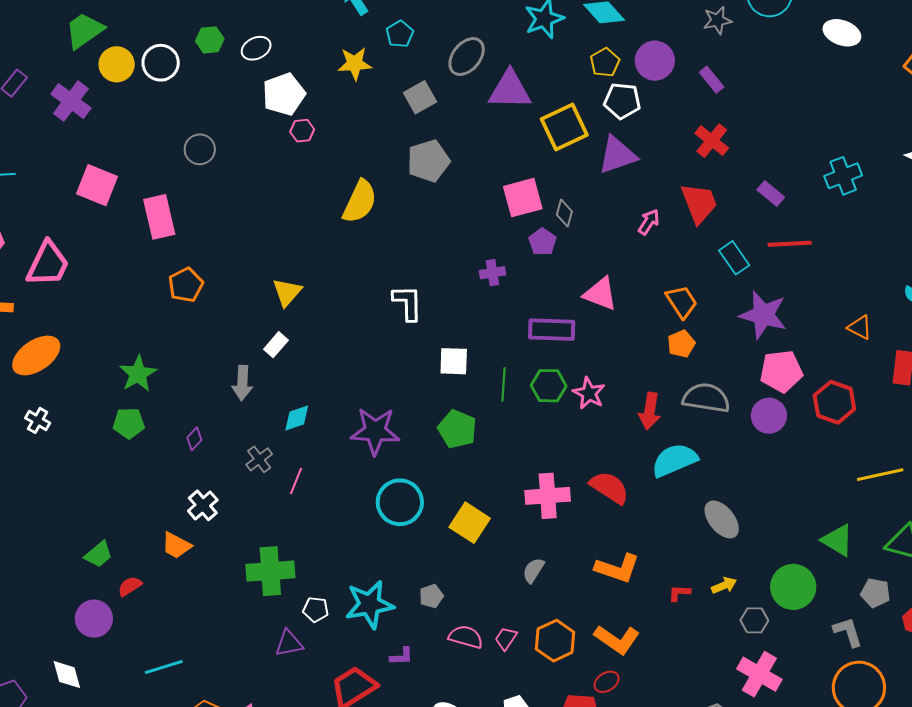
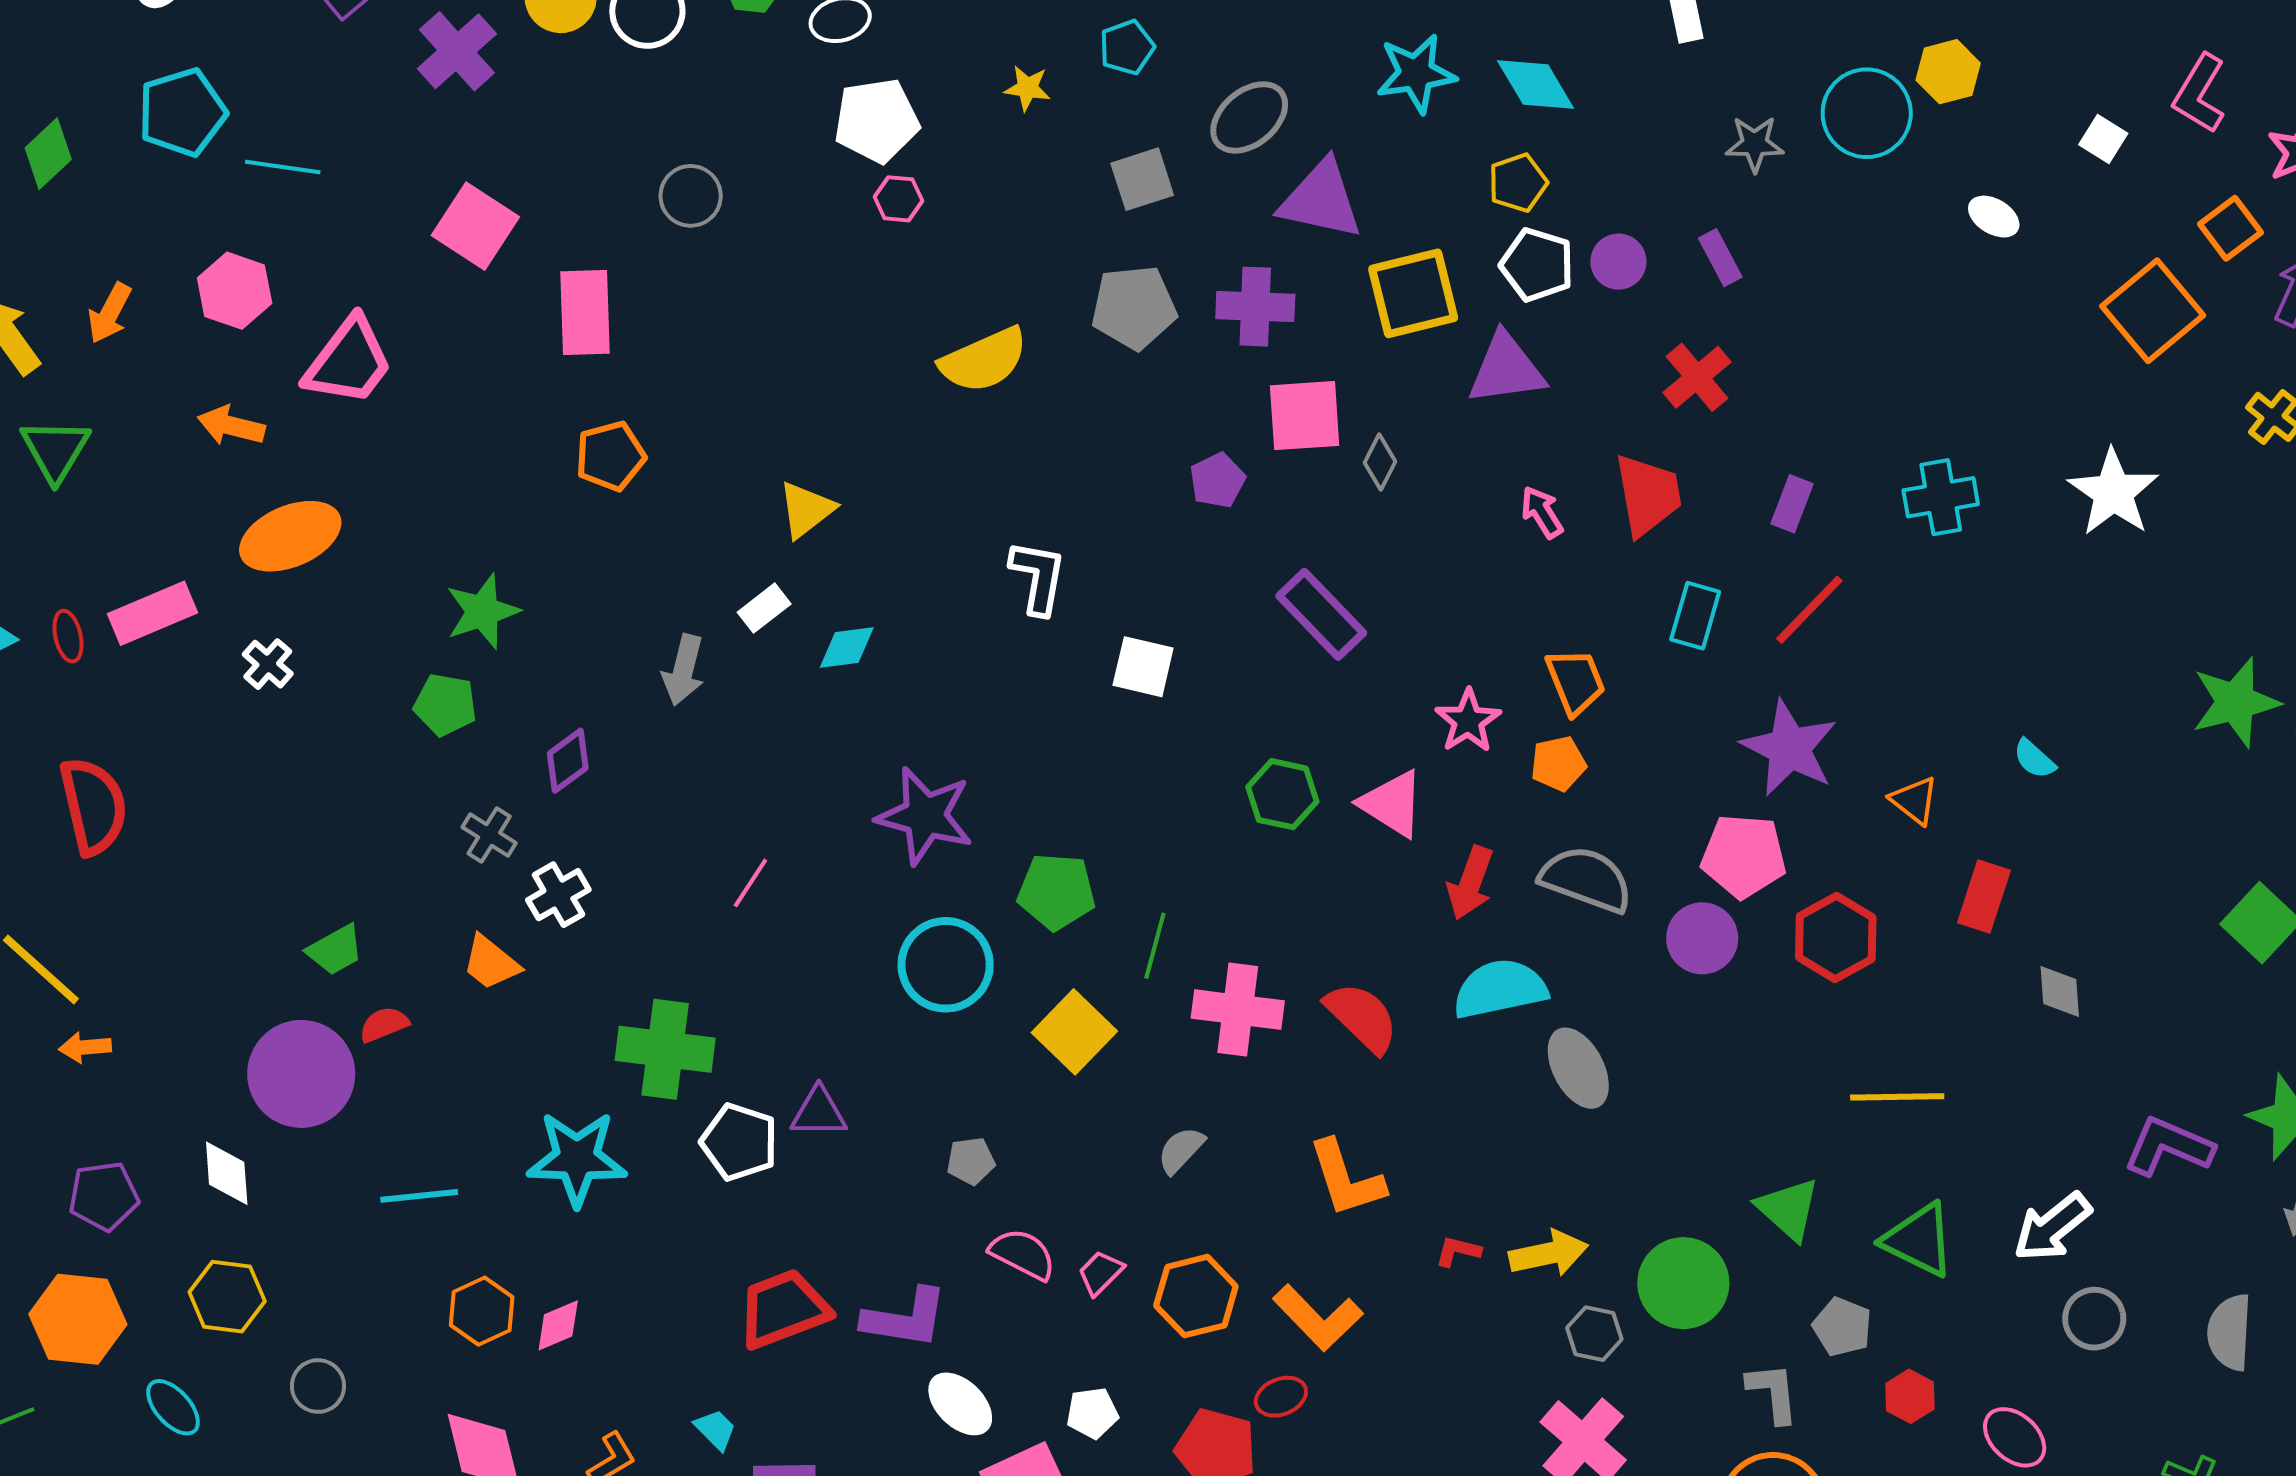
white ellipse: (842, 33) -> (1994, 217), size x0.7
purple circle: (655, 61) -> (1618, 262), moved, size x0.7
yellow star: (355, 64) -> (1027, 88), size x0.7
purple rectangle: (771, 193) -> (1792, 504), turned 60
yellow semicircle: (360, 202) -> (984, 360), turned 30
pink arrow: (649, 222) -> (1542, 512), turned -76
purple pentagon: (542, 242) -> (1217, 480), moved
red line: (790, 244) -> (1809, 610), turned -54
cyan rectangle: (734, 258) -> (1695, 616), turned 40
purple cross: (492, 273) -> (1255, 307), moved, size x1.5
pink triangle: (600, 294) -> (1392, 804), moved
purple star: (763, 315) -> (1789, 748), moved
purple rectangle: (552, 330) -> (1321, 614), moved, turned 33
white square: (454, 361) -> (1143, 667), moved
green line: (504, 384) -> (1155, 946), moved
pink star: (589, 393) -> (1468, 721), moved
cyan diamond: (297, 418) -> (847, 648), moved
green pentagon: (457, 429) -> (1056, 892), moved, turned -30
purple diamond: (194, 439) -> (568, 761), size x1.4
gray cross: (259, 459) -> (489, 835), moved, turned -32
gray ellipse: (722, 519) -> (1578, 1068), moved
orange L-shape: (617, 568) -> (1346, 1179), turned 42
yellow arrow: (724, 585) -> (1549, 1253), size x1.5
cyan star: (370, 604) -> (577, 1158), moved
white pentagon: (316, 609) -> (739, 1142), size x1.5
purple circle: (94, 619) -> (301, 1074), size x1.4
purple triangle: (289, 643) -> (819, 1112), moved
purple L-shape: (401, 656) -> (905, 1318), moved, size x1.8

